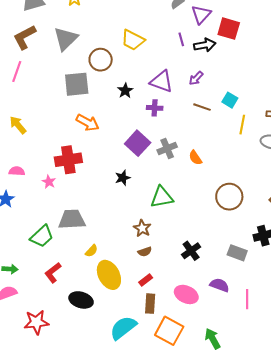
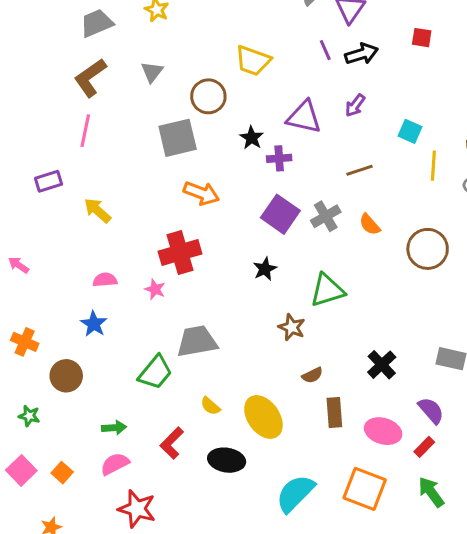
red square: (229, 29) -> (422, 38), moved, size x0.6
gray triangle: (66, 39) -> (152, 72), size x0.6
brown line: (202, 107) -> (359, 170), moved, turned -30
purple cross: (155, 108) -> (279, 158), moved
brown circle: (229, 197) -> (428, 249), moved
brown star: (142, 228) -> (292, 327), moved
yellow semicircle: (91, 251) -> (210, 406), moved, turned 96
red L-shape: (53, 273) -> (172, 443), moved
red rectangle: (146, 280) -> (424, 447), moved
purple semicircle: (220, 285) -> (431, 410), turned 36
brown rectangle: (150, 304) -> (334, 412), moved
red star: (36, 322) -> (137, 509), moved, turned 30

